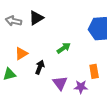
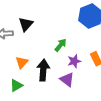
black arrow: (40, 67) -> (43, 70), size x1.5
purple star: (81, 87) -> (74, 61), moved

